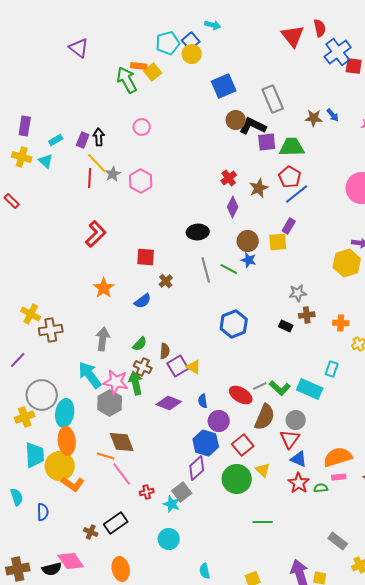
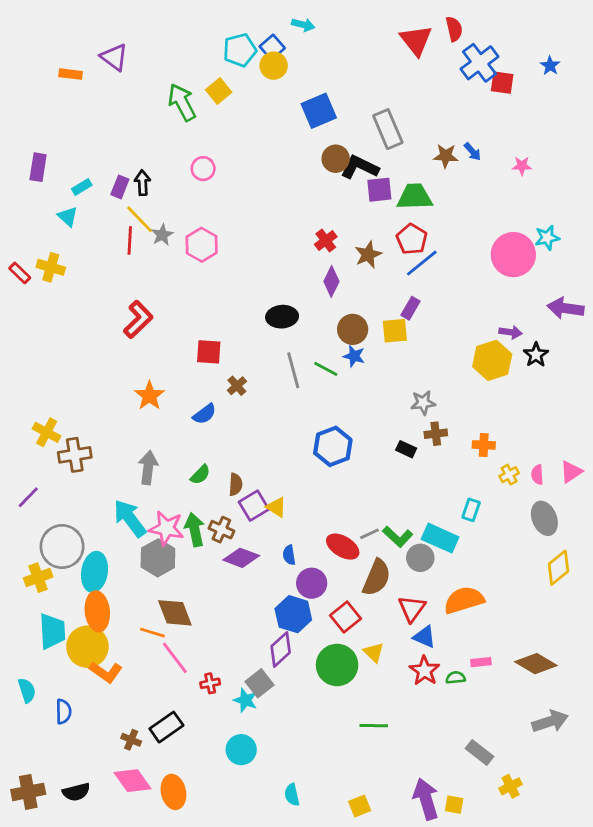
orange rectangle: (139, 66) -> (71, 74), moved
yellow cross: (22, 157) -> (51, 267), moved
brown cross: (143, 367) -> (221, 530), moved
gray circle: (296, 420) -> (420, 558), moved
orange semicircle: (338, 457) -> (464, 600), moved
pink diamond: (71, 561) -> (133, 781), moved

